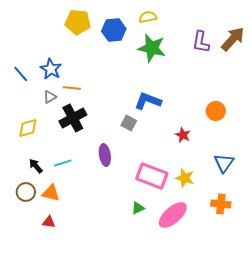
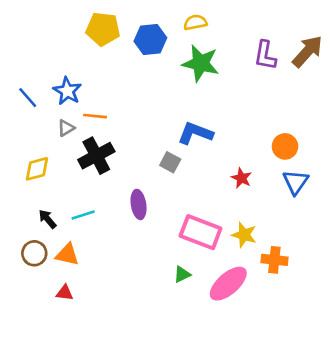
blue triangle: (224, 163) -> (296, 182), moved
orange cross: (221, 204) -> (274, 260), moved

